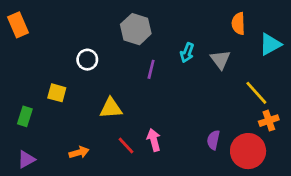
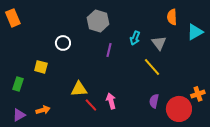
yellow line: (256, 93) -> (152, 67), moved
yellow triangle: (111, 108) -> (79, 89), moved
orange cross: (269, 121) -> (198, 94), moved
orange arrow: (79, 152) -> (43, 110), moved

